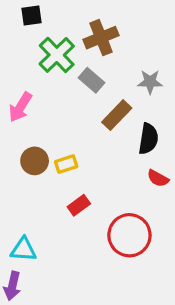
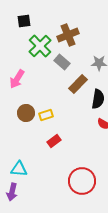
red circle: (129, 235) -> (82, 181), moved

